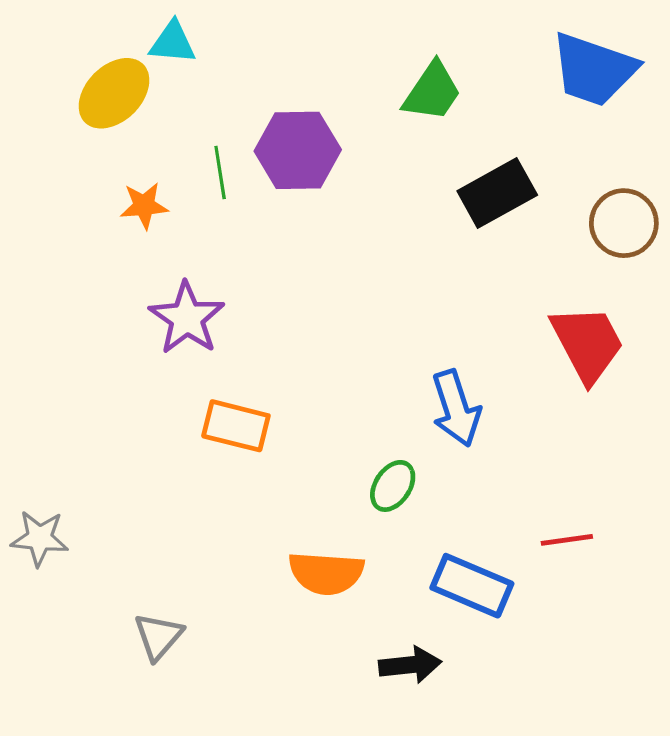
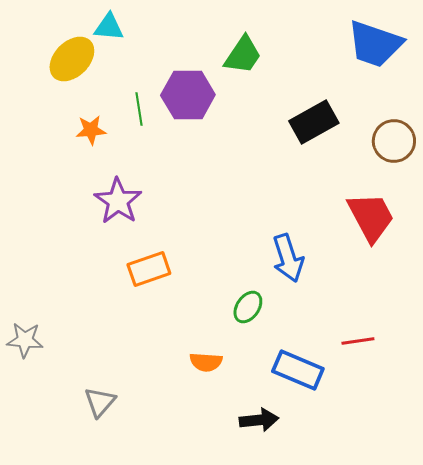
green trapezoid: (432, 92) -> (243, 55), moved
orange rectangle: (236, 426) -> (149, 269), turned -33
orange semicircle: (326, 573) -> (206, 362), size x0.7

